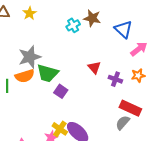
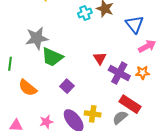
orange semicircle: (25, 76) -> (28, 88), moved, turned 48
purple cross: (115, 79) -> (119, 73), size x1.5
purple square: (61, 91) -> (67, 86), moved
yellow cross: (60, 129) -> (93, 114), moved, turned -35

